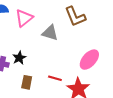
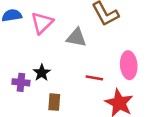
pink ellipse: (89, 60) -> (129, 65), turned -40
red line: (55, 78) -> (94, 78), moved

